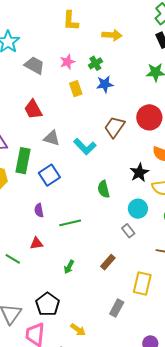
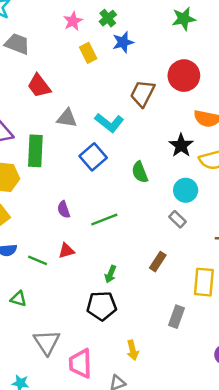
gray trapezoid: (34, 65) -> (17, 44), moved
blue square: (49, 175) -> (93, 157), moved
green line: (13, 259) -> (38, 260), moved
black pentagon: (48, 304) -> (102, 306), moved, turned -30
yellow arrow: (78, 330) -> (133, 350), turned 49

